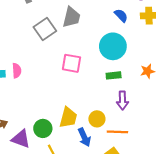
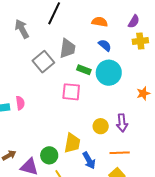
blue semicircle: (121, 15) -> (105, 45), moved
green rectangle: (114, 75) -> (84, 70), moved, turned 32
yellow circle: (97, 119) -> (101, 126), moved

